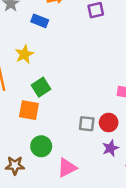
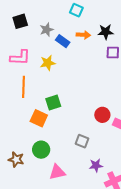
blue rectangle: (40, 21) -> (63, 41), moved
yellow star: (24, 54) -> (48, 63), moved
red circle: (109, 123) -> (102, 115), moved

